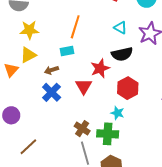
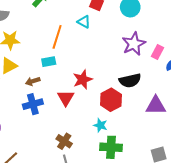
cyan triangle: (120, 28) -> (84, 22), moved
black semicircle: (122, 54) -> (130, 80), moved
blue cross: (52, 92) -> (33, 104), turned 30
green cross: (108, 134) -> (111, 147), moved

